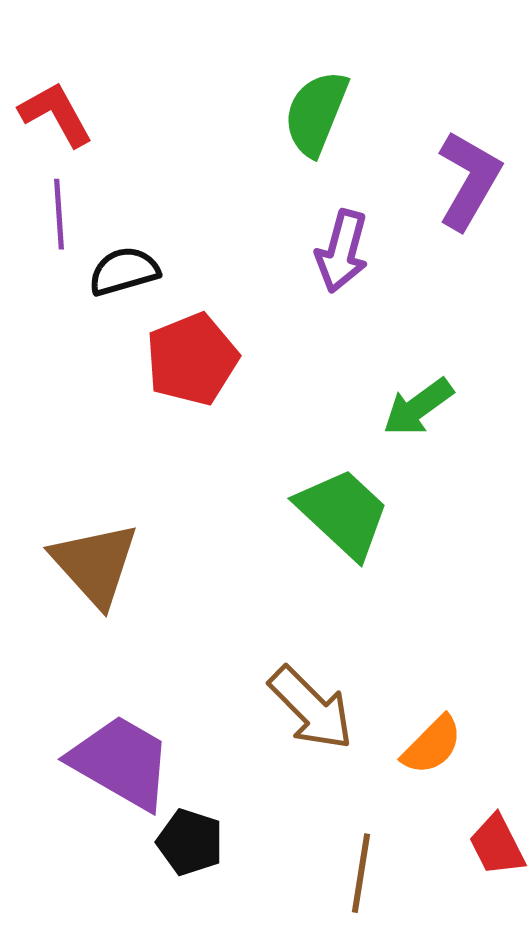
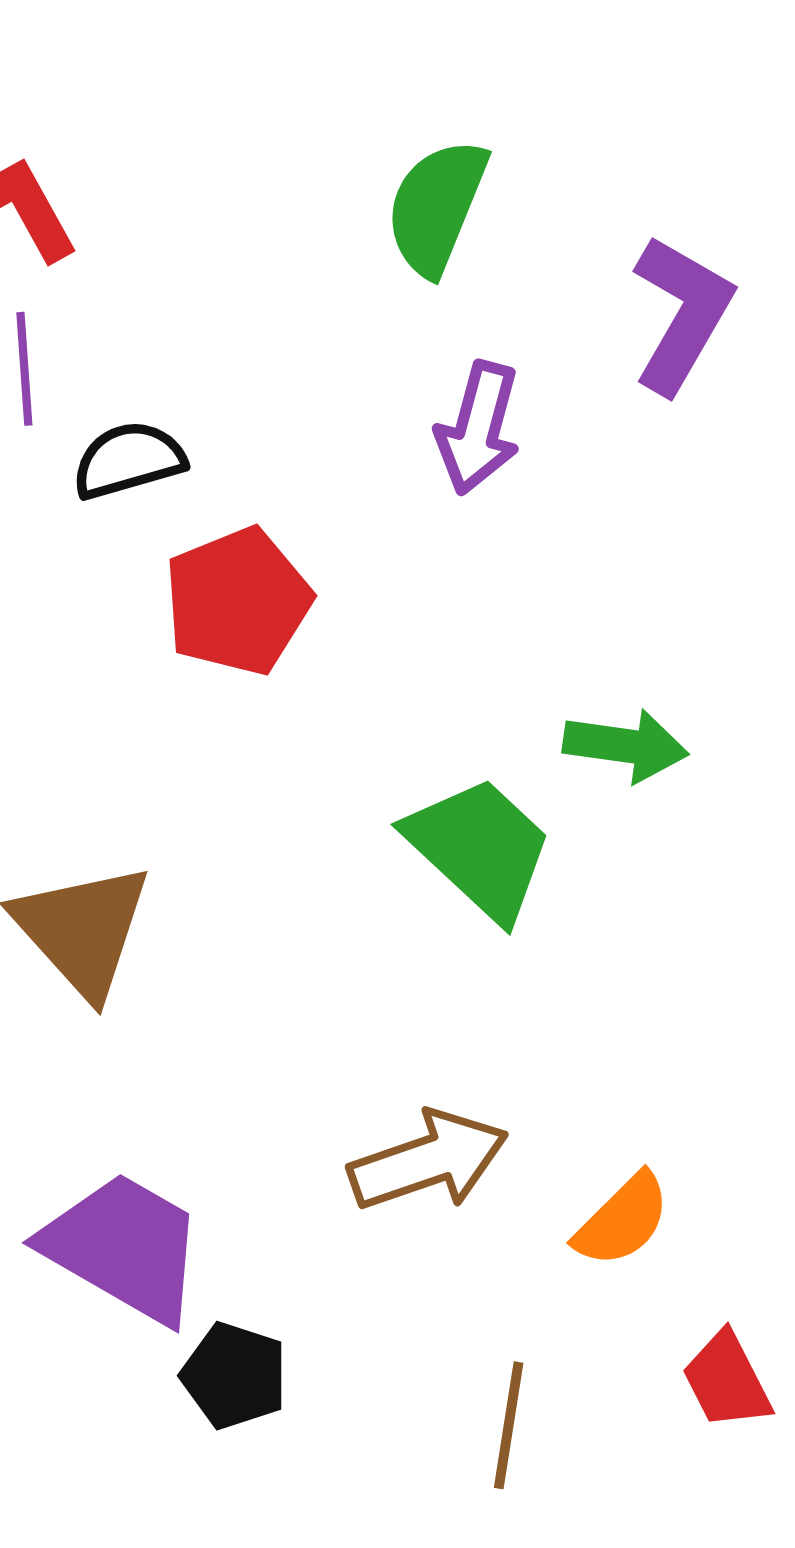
green arrow: (418, 407) -> (626, 746), moved, turned -136
brown arrow: (311, 708) -> (428, 1161), turned -64

